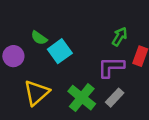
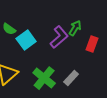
purple L-shape: (111, 67) -> (59, 37), moved, turned 140

